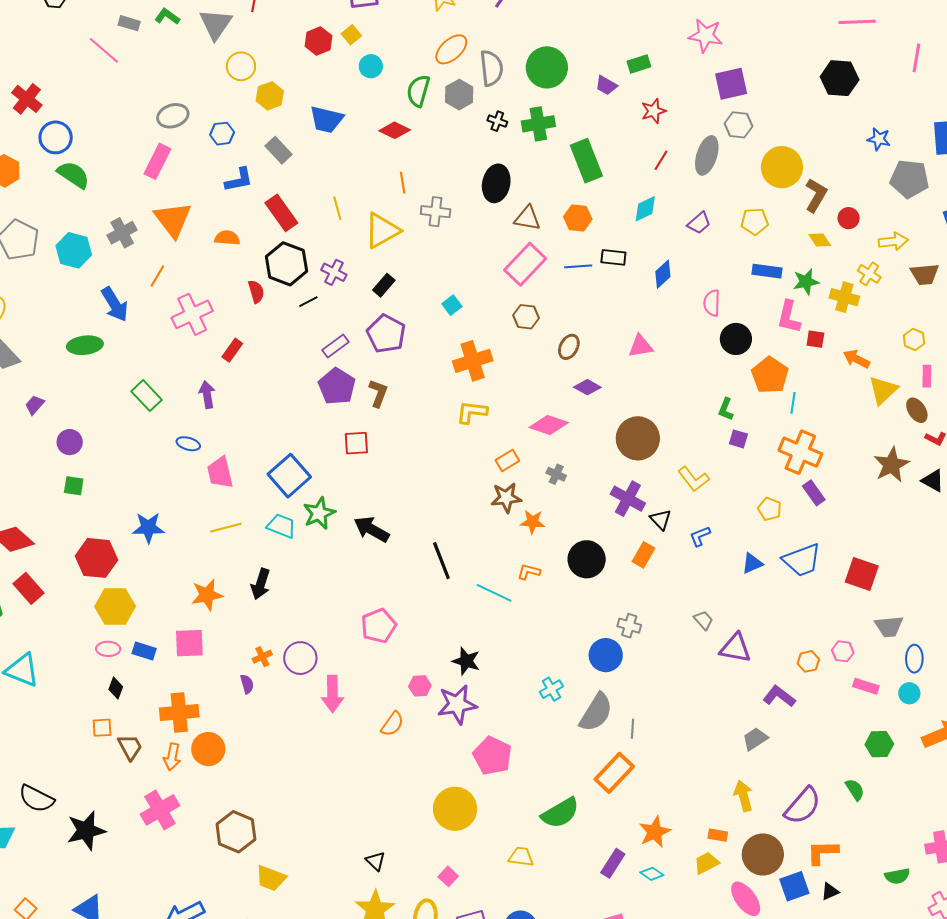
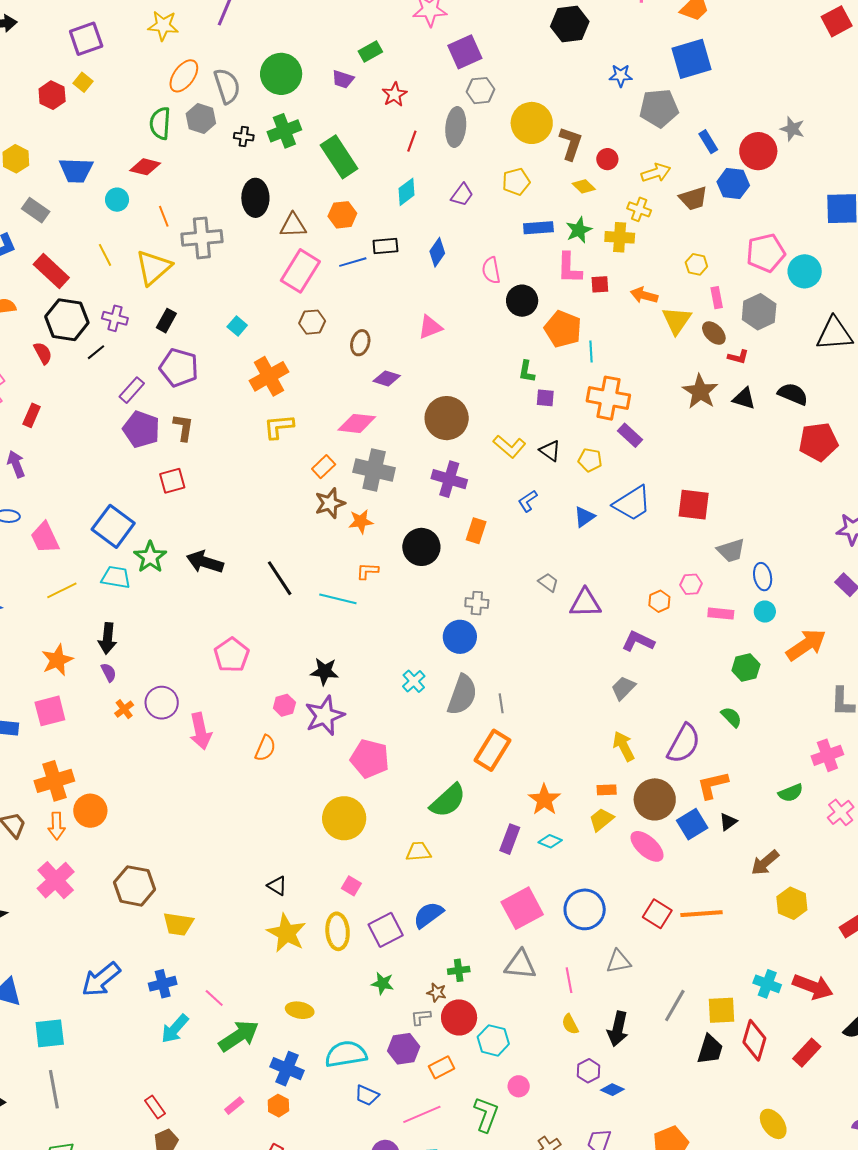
cyan circle: (371, 66) -> (117, 200), moved
gray cross: (436, 212) -> (202, 238), size x1.4
gray cross: (556, 474) -> (374, 470), size x2.0
black triangle: (661, 520) -> (550, 451), moved
purple semicircle: (247, 684) -> (109, 672), moved

